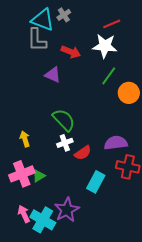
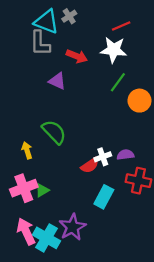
green semicircle: (64, 120) -> (54, 132), moved
white cross: (65, 143) -> (103, 157), moved
purple semicircle: (116, 143) -> (125, 155), size x0.7
pink arrow: (24, 214) -> (26, 231), size x1.4

